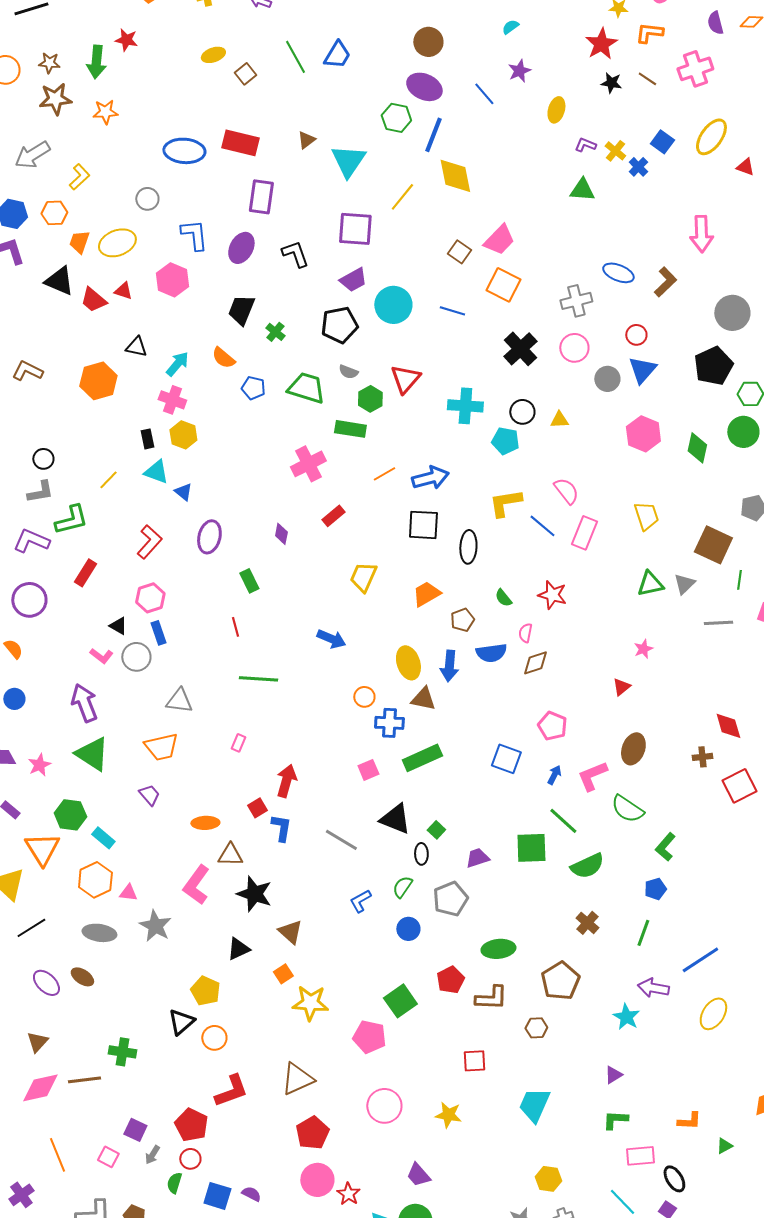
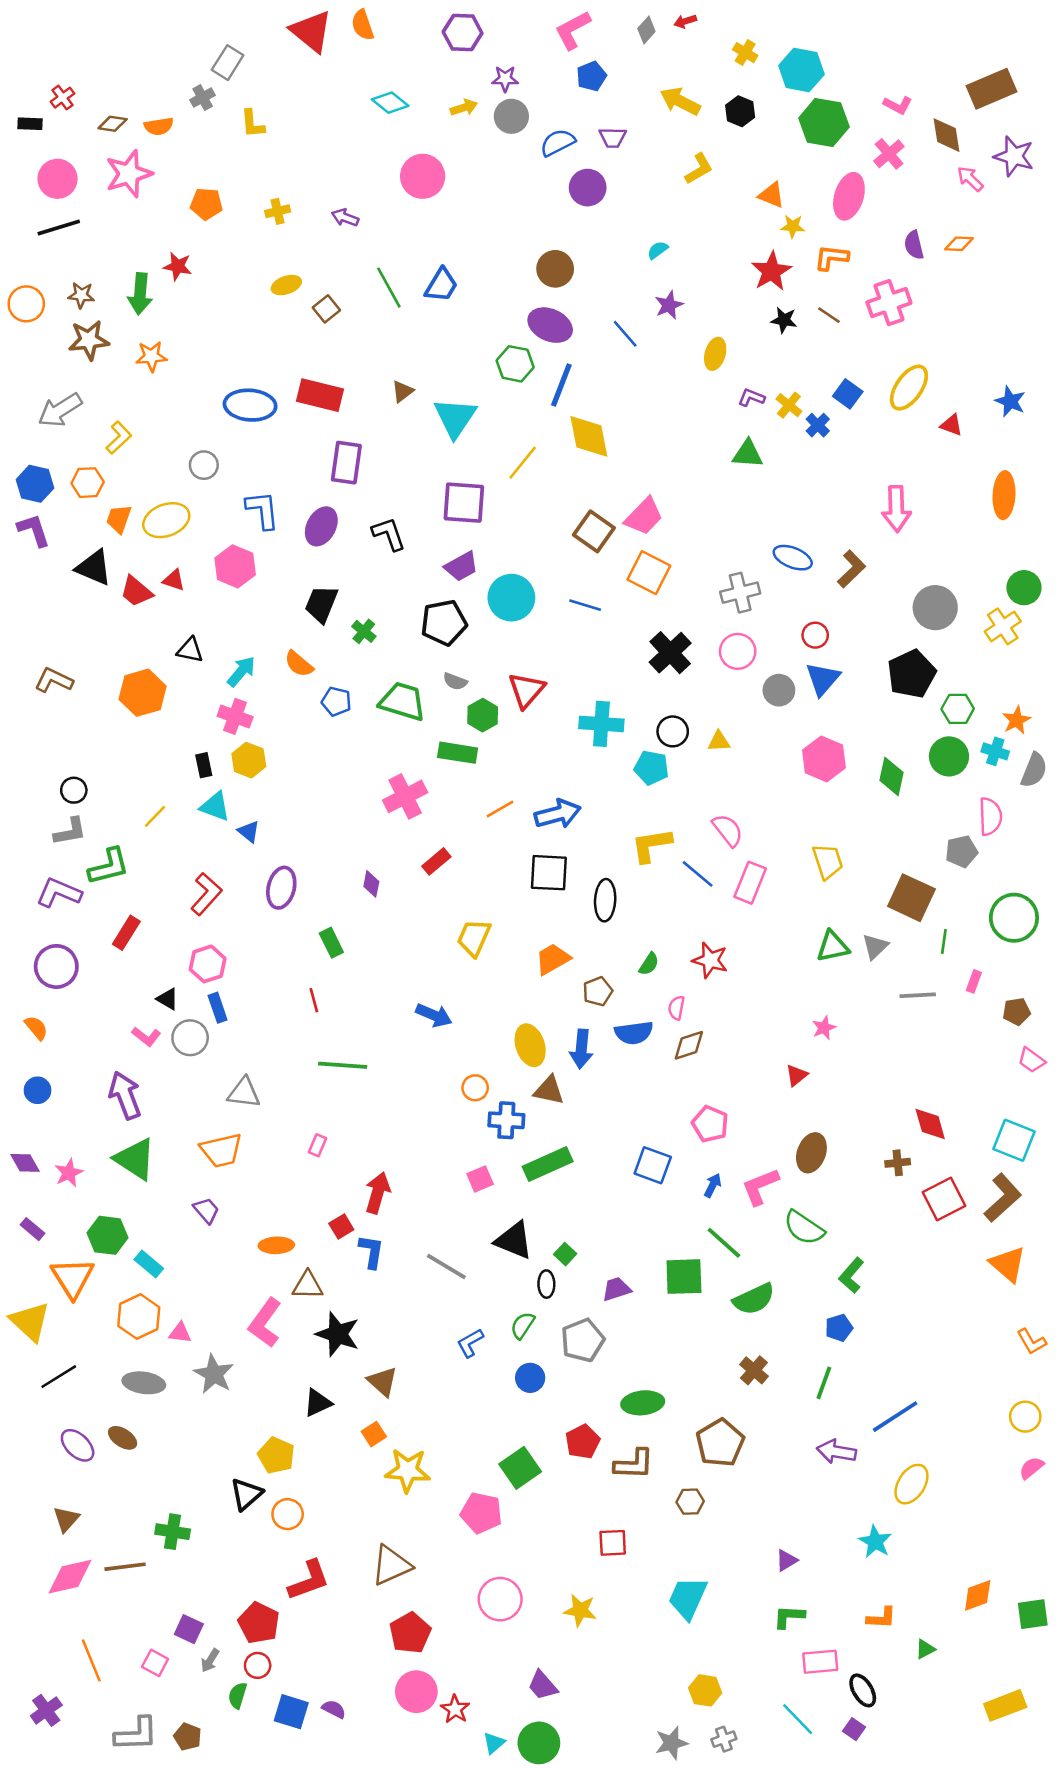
brown square: (459, 252) -> (594, 531), size x1.4
green semicircle: (503, 598) -> (649, 964), turned -108
cyan star: (626, 1017) -> (875, 1542), moved

